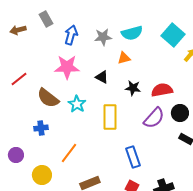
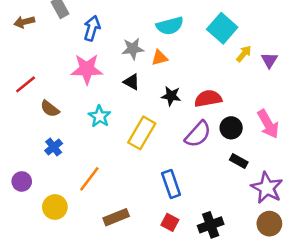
gray star: (103, 37) -> (133, 49), moved
brown semicircle: (48, 98) -> (50, 109), moved, size x0.7
yellow rectangle: (110, 117) -> (142, 133), turned 30
blue cross: (41, 128) -> (54, 147), turned -32

